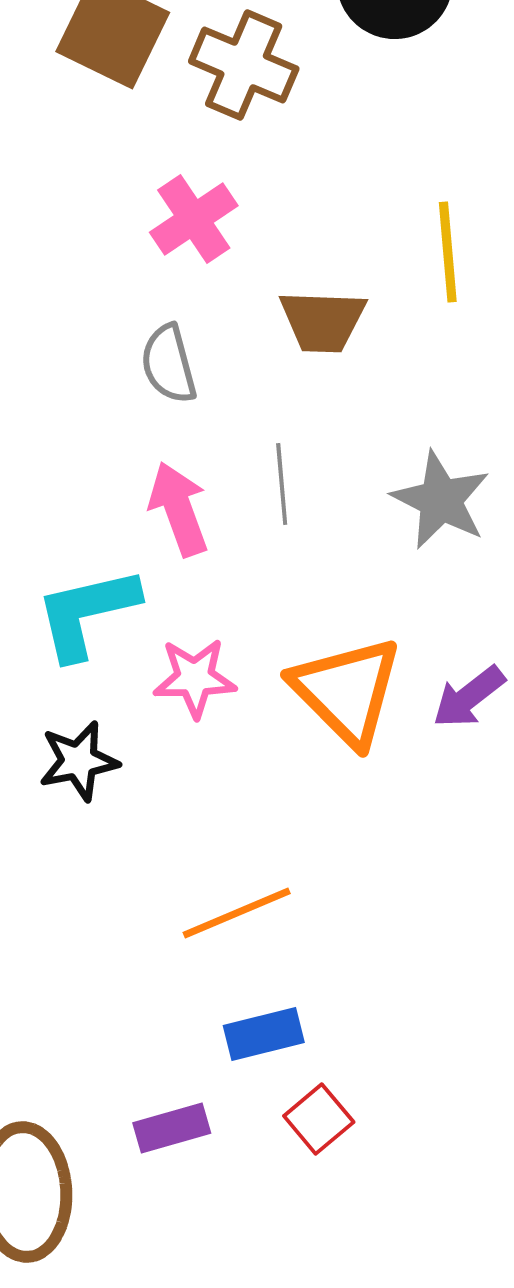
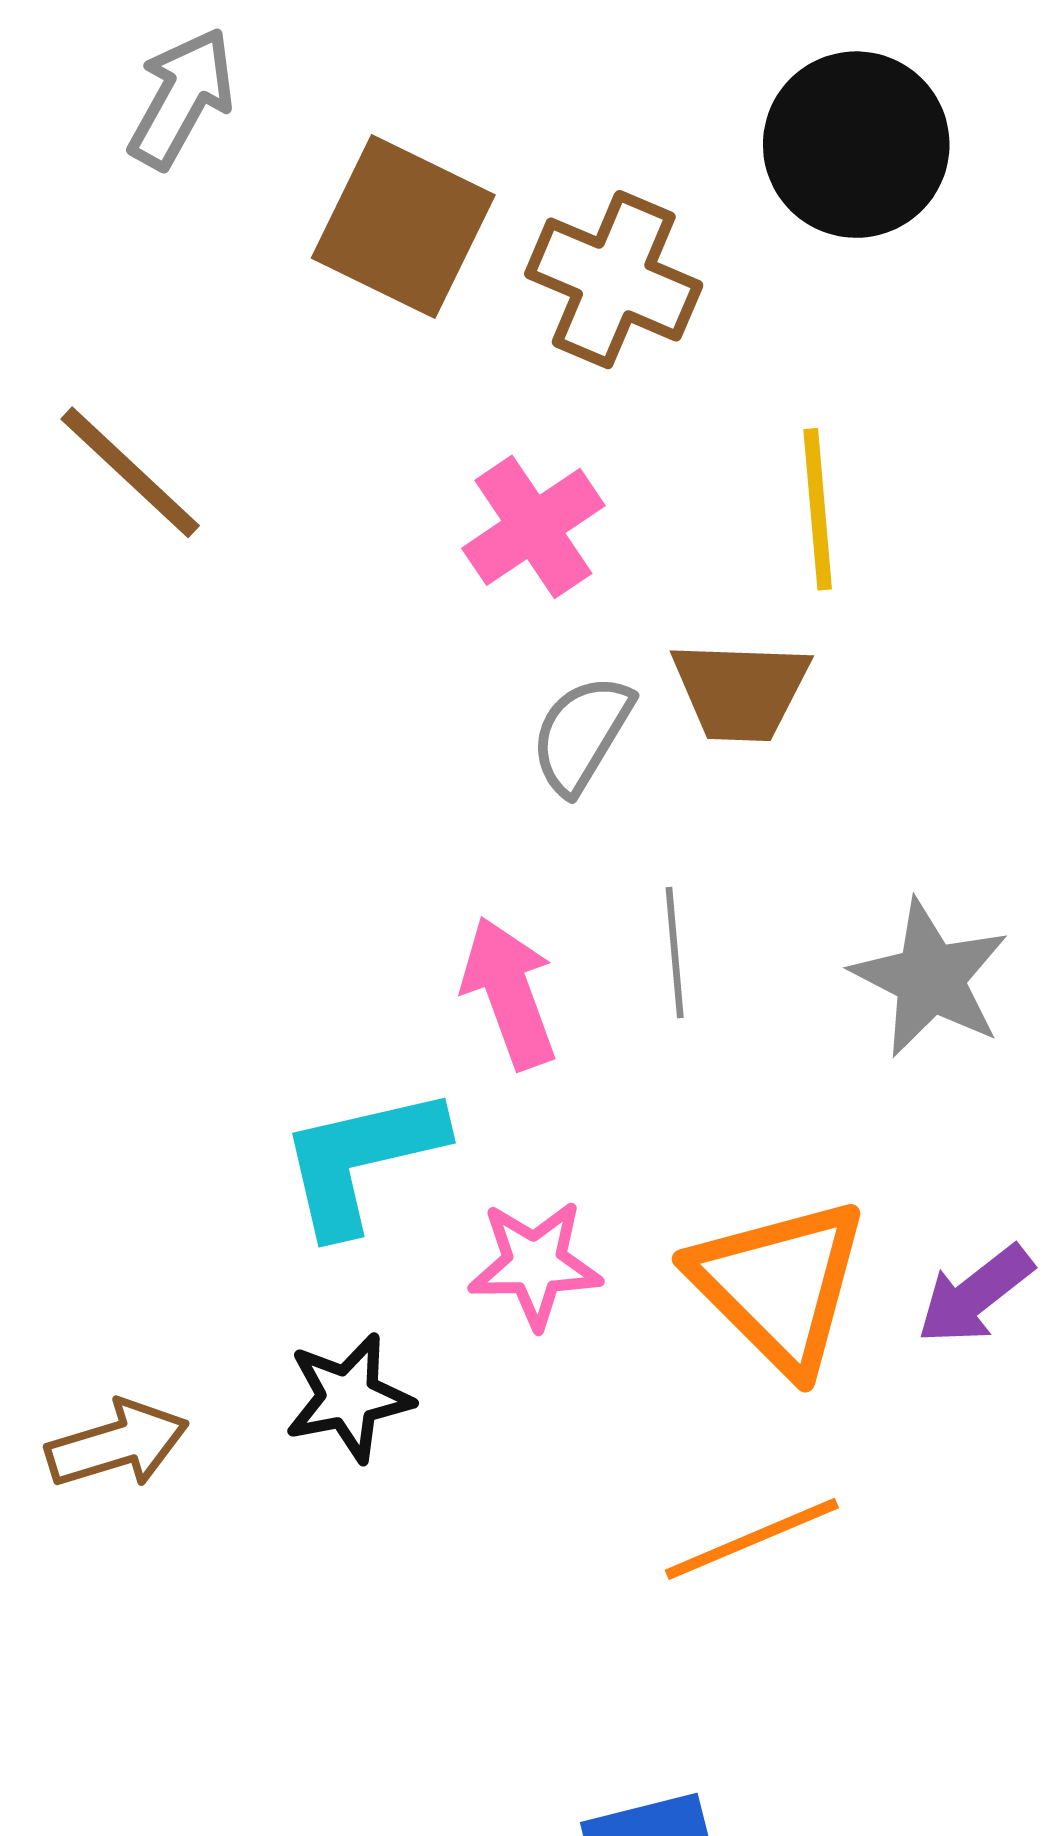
yellow line: (448, 252) -> (818, 509), moved
gray semicircle: (169, 364) -> (582, 734), moved, turned 46
orange line: (237, 913) -> (752, 1539), moved

